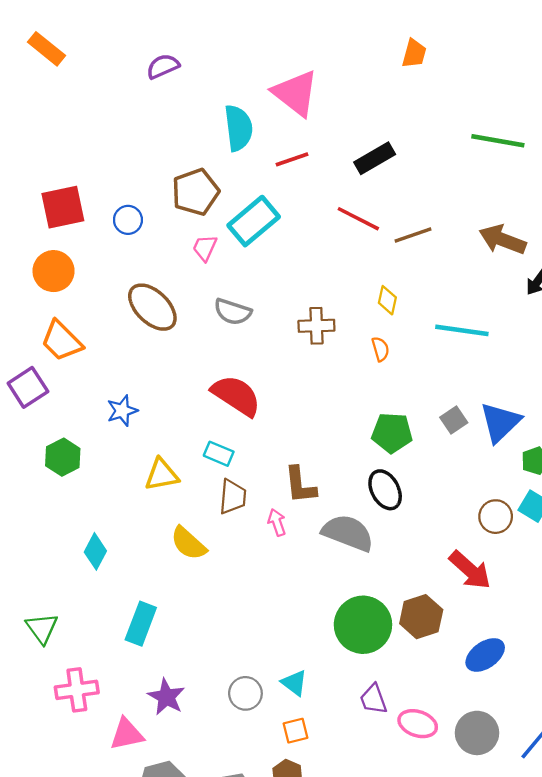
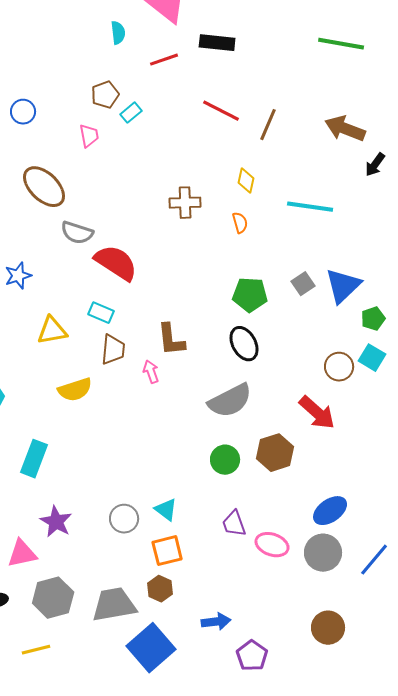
cyan semicircle: (238, 128) -> (118, 33), size x0.6
black rectangle: (375, 158) -> (217, 43), moved, turned 36
brown pentagon: (195, 192) -> (105, 95), moved, size x0.7
cyan rectangle: (254, 221) -> (131, 113), size x0.5
brown line: (413, 235) -> (268, 125), turned -48
pink trapezoid: (205, 248) -> (89, 136), turned 145
gray semicircle: (233, 312) -> (77, 233), moved
gray semicircle: (348, 533) -> (230, 401), moved, turned 132
yellow semicircle: (188, 543) -> (75, 390), turned -60
green circle: (363, 625) -> (225, 460), size x0.6
blue ellipse: (485, 655) -> (330, 511), moved
orange square: (296, 731) -> (167, 551), size x1.4

